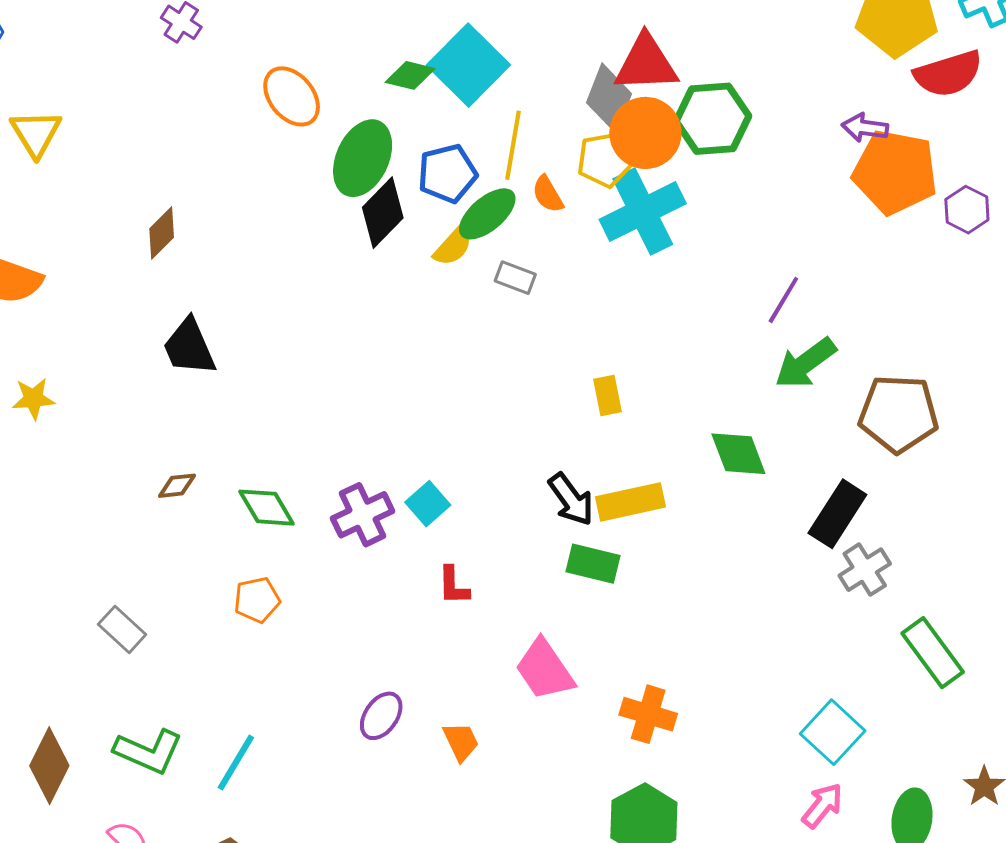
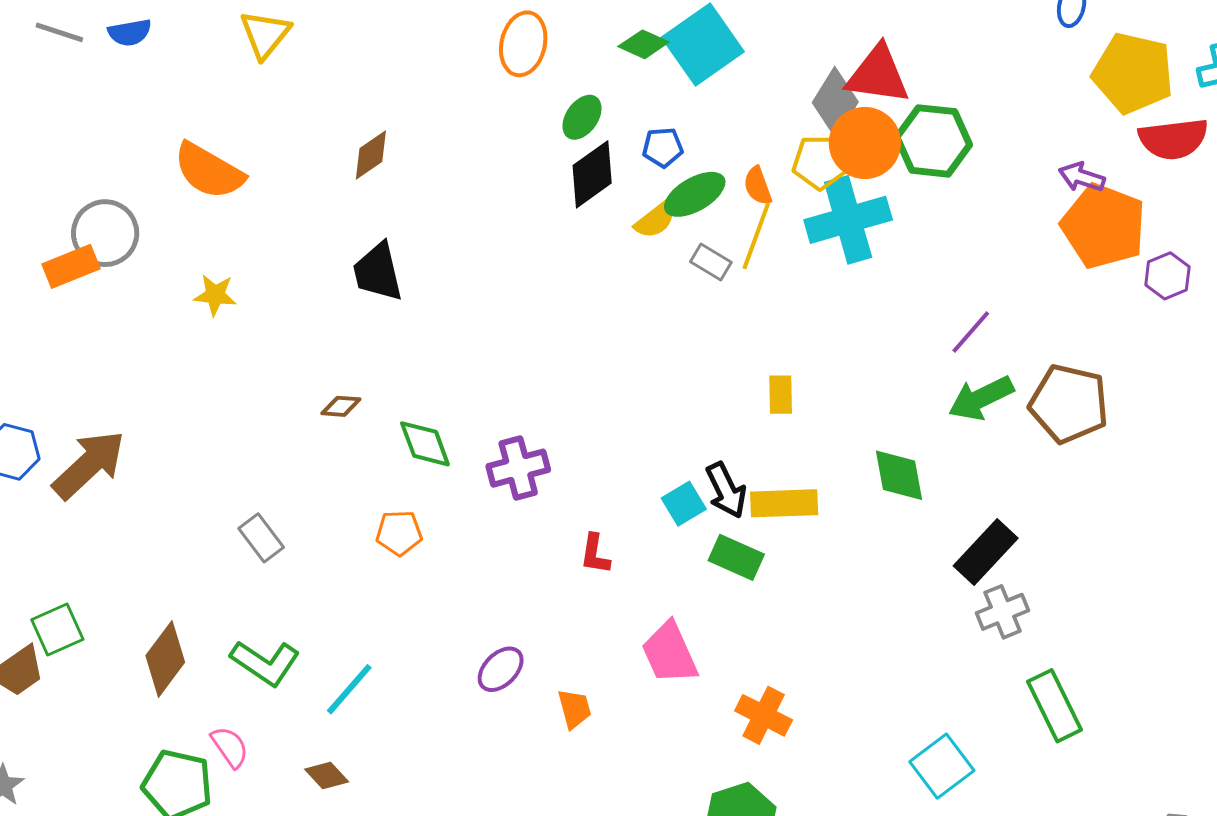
orange ellipse: (292, 96) -> (523, 44), turned 42
yellow line: (513, 145) -> (756, 236), moved
green ellipse: (363, 158) -> (582, 117), size x0.6
blue pentagon: (447, 173) -> (663, 147), size x0.7
brown pentagon: (898, 414) -> (1069, 404), moved
cyan square: (428, 504) -> (684, 504), moved

